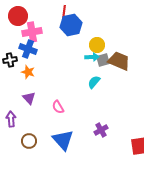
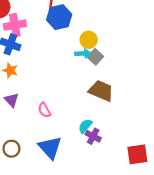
gray square: (103, 60) -> (95, 57), turned -32
brown trapezoid: (119, 61) -> (101, 91), moved
cyan semicircle: (94, 82) -> (85, 126), moved
purple cross: (101, 130) -> (93, 136), turned -32

